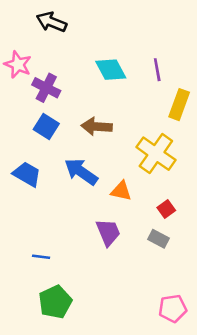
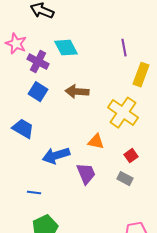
cyan diamond: (111, 70) -> (66, 48), moved
blue arrow: (81, 172) -> (56, 156), moved, turned -52

